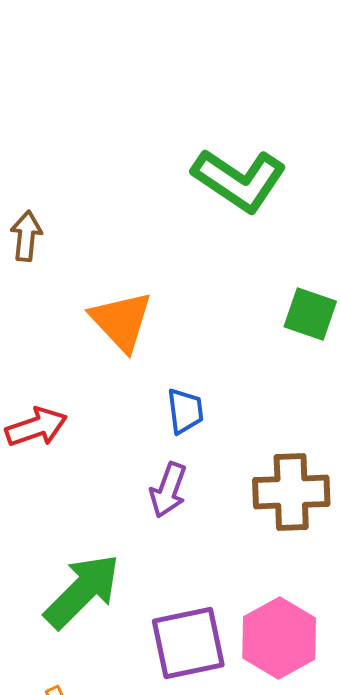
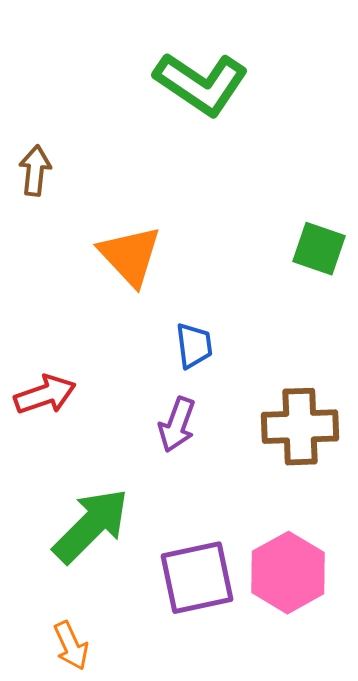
green L-shape: (239, 180) -> (201, 84), moved
red arrow: (36, 427) -> (45, 395), moved

